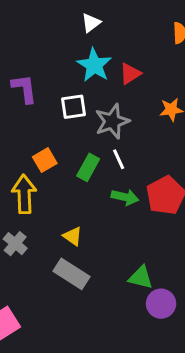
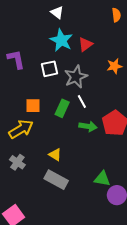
white triangle: (91, 23) -> (57, 12), turned -40
orange square: (45, 160) -> (33, 106), turned 35
yellow arrow: (24, 194) -> (21, 129), turned 65

